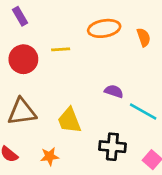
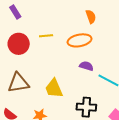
orange ellipse: (104, 28) -> (80, 40), moved
orange semicircle: (144, 37) -> (91, 17), moved

